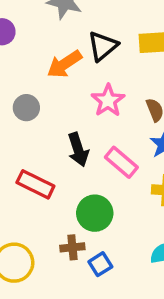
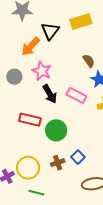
pink star: (108, 100) -> (42, 71), moved
green circle: (95, 213) -> (56, 130), moved
brown cross: (72, 247) -> (58, 163), moved

